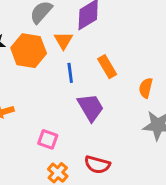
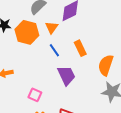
blue line: (70, 73) -> (54, 50), turned -32
orange semicircle: (146, 88) -> (106, 65), size x1.5

